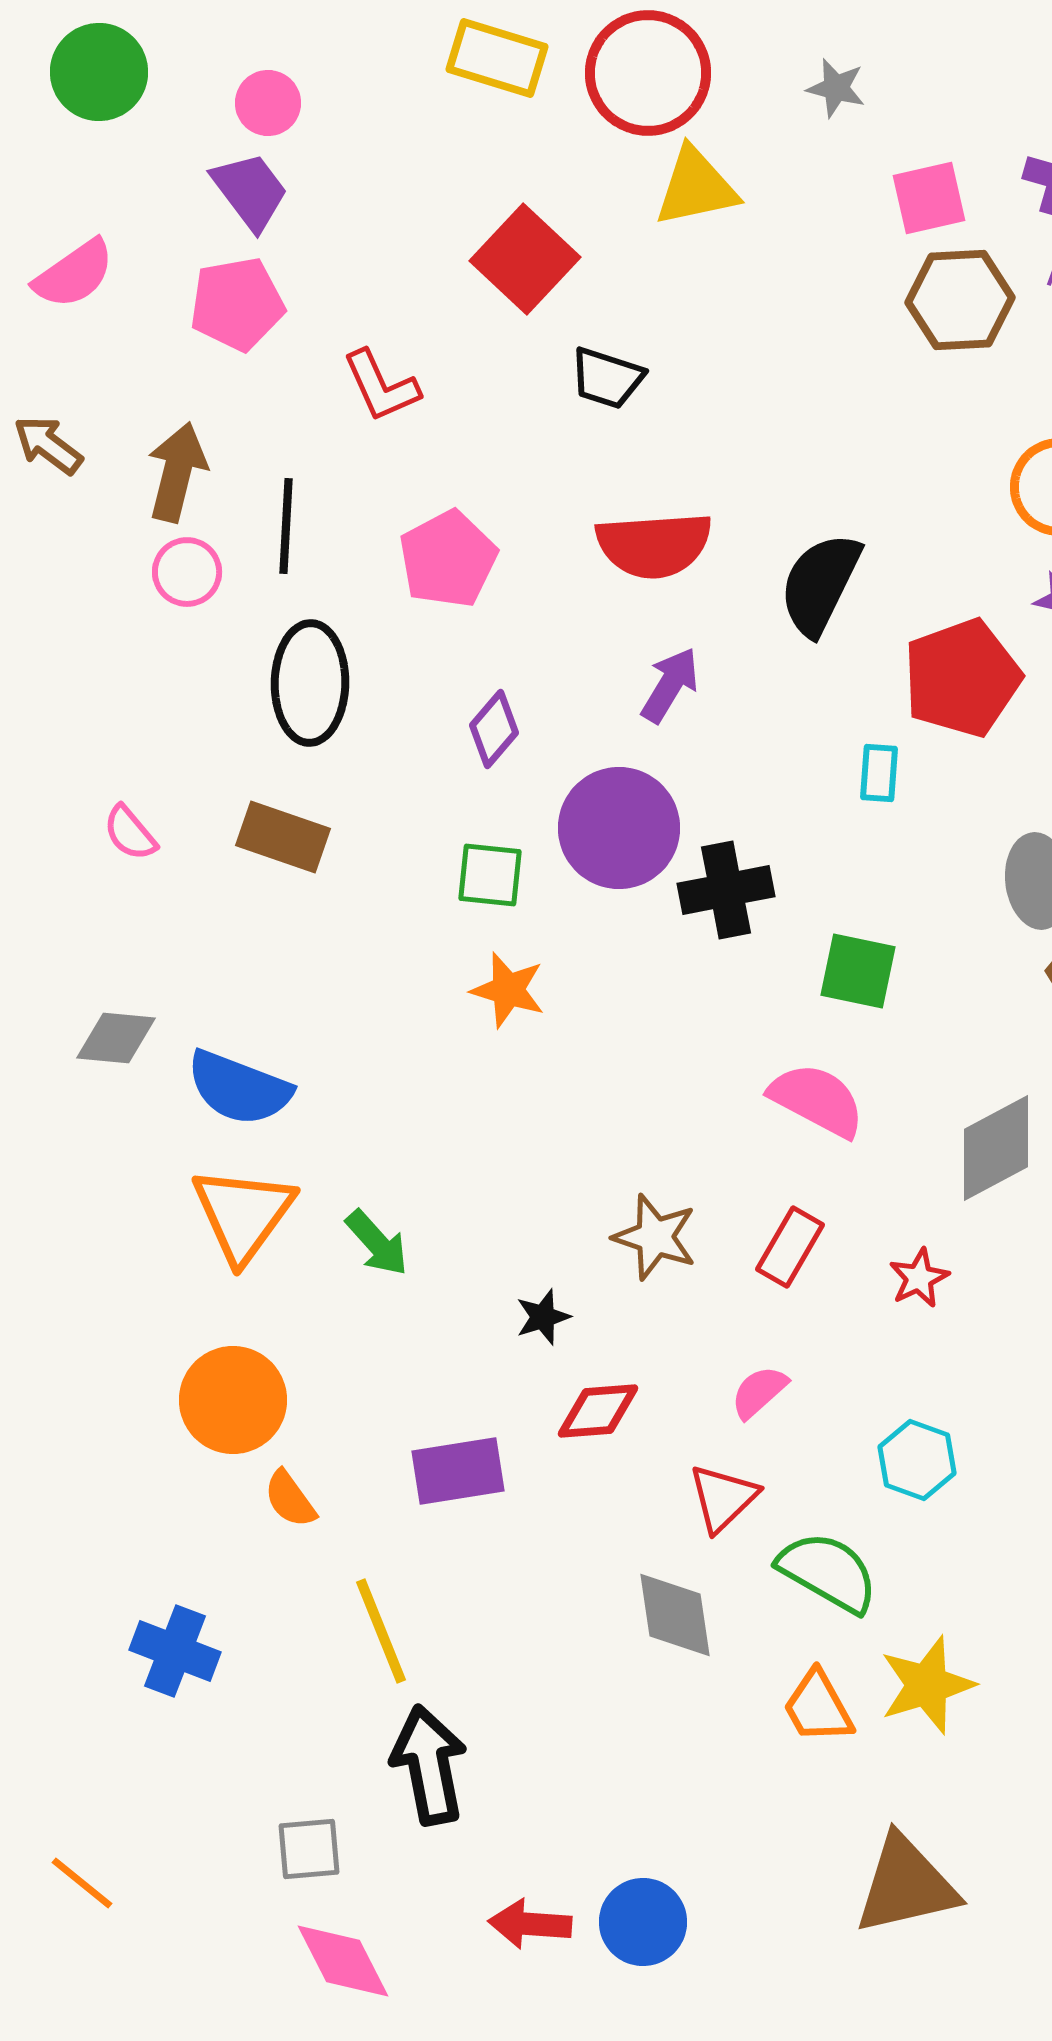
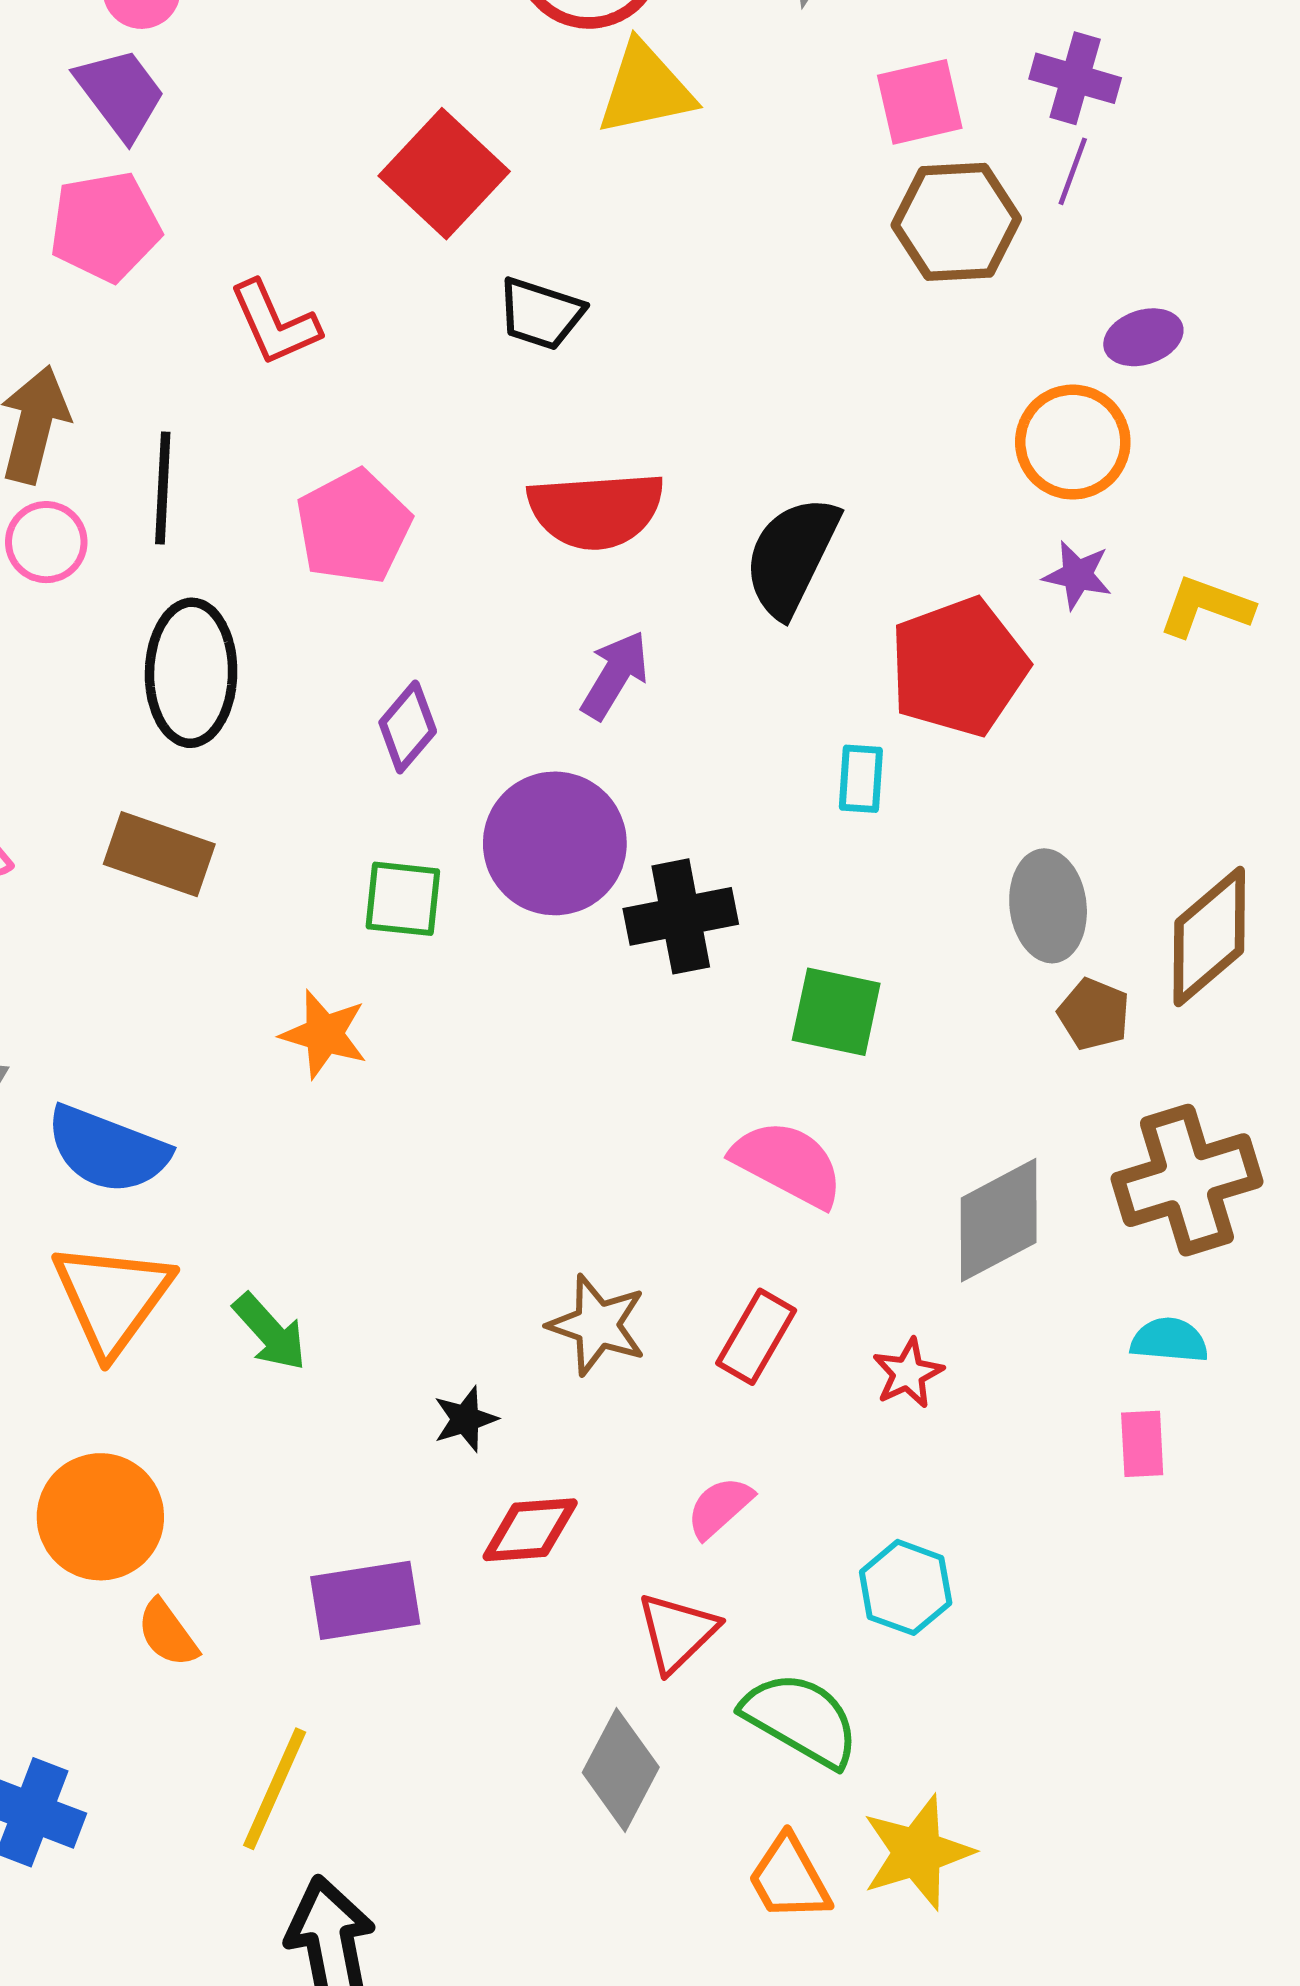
orange star: (508, 990) -> (324, 1034), moved
gray diamond: (675, 1615) -> (621, 1770), turned 36
yellow line: (381, 1631) -> (275, 1789), turned 46

